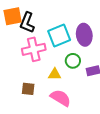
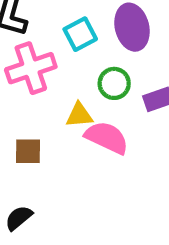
cyan square: (59, 36) -> (80, 34), size x0.7
pink semicircle: (61, 98) -> (107, 138), moved

